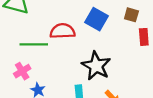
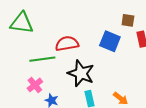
blue square: (97, 19) -> (110, 41), moved
black star: (96, 66) -> (81, 73), moved

